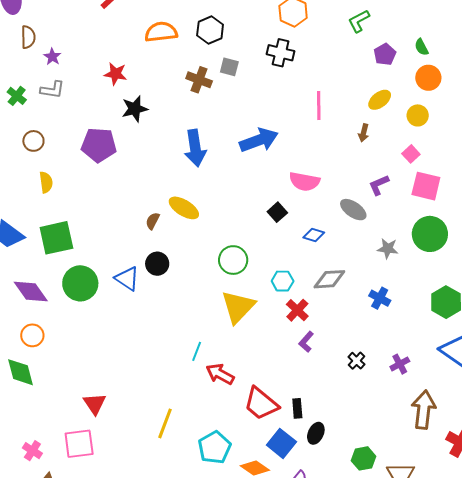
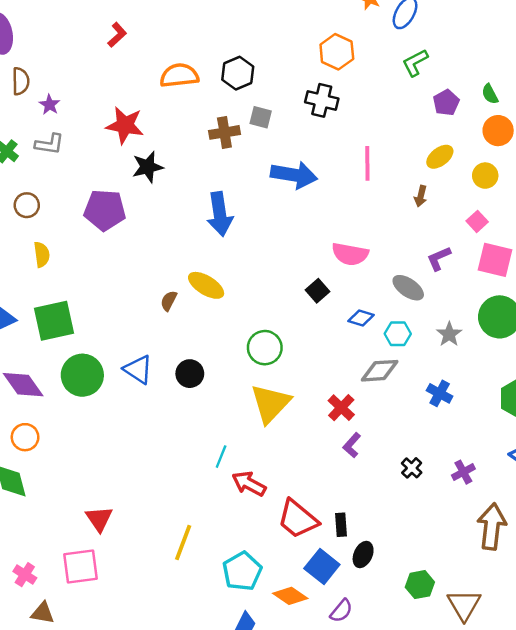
red star: (116, 74) -> (125, 125), size x1.4
brown cross: (199, 80) -> (224, 132), turned -30
blue arrow: (259, 140) -> (294, 175), moved, turned 30
gray star: (388, 249) -> (449, 334), turned 30
black circle: (157, 264) -> (190, 374), moved
cyan hexagon: (283, 281) -> (398, 334), moved

